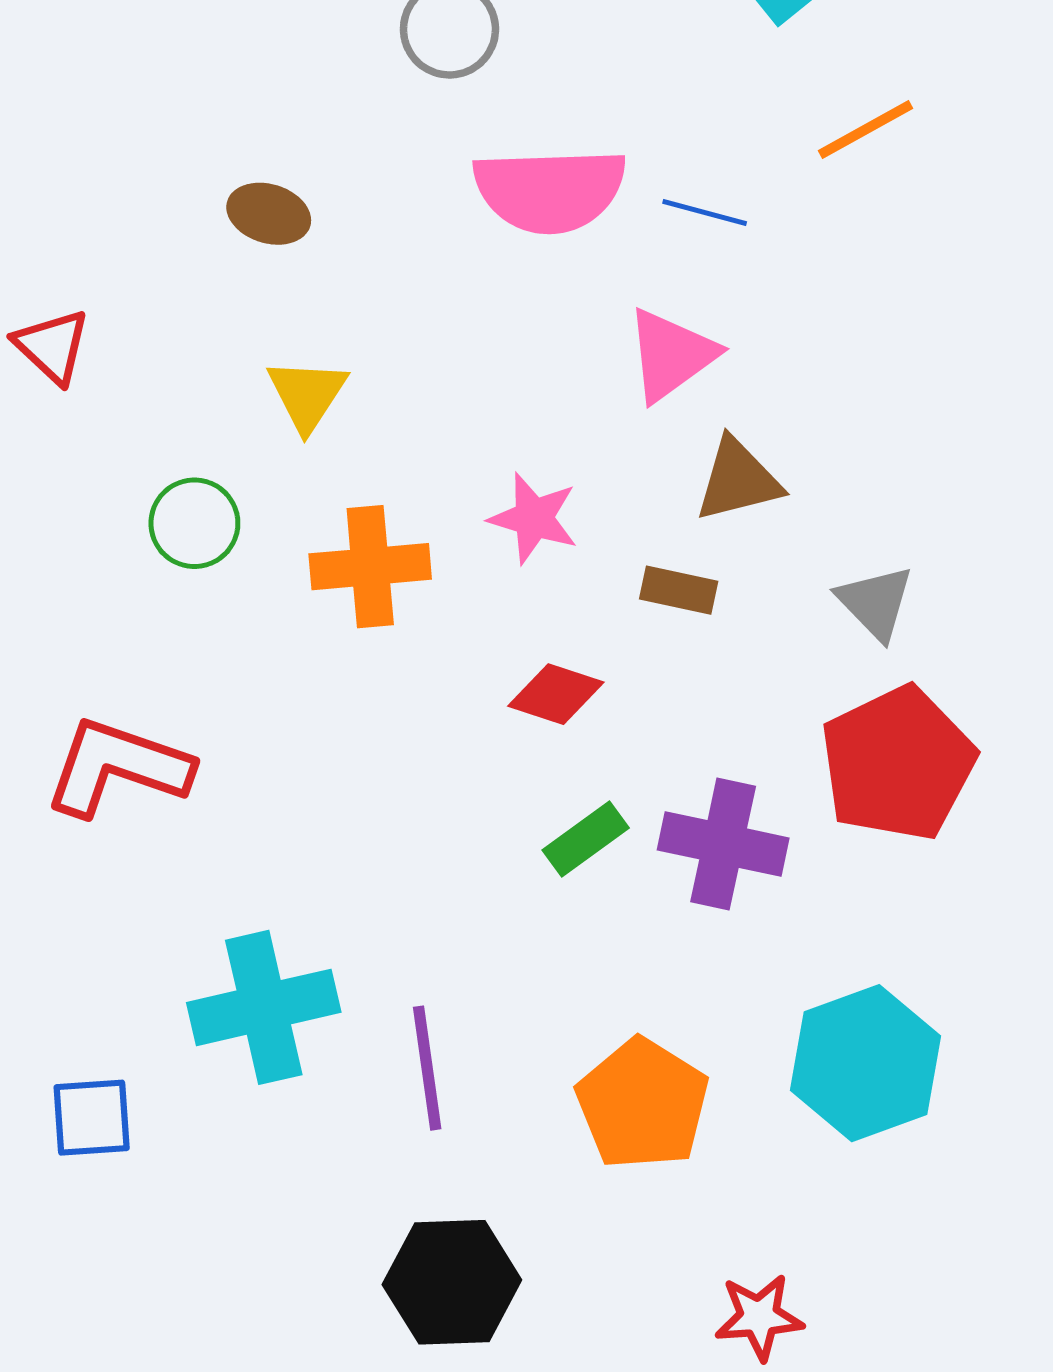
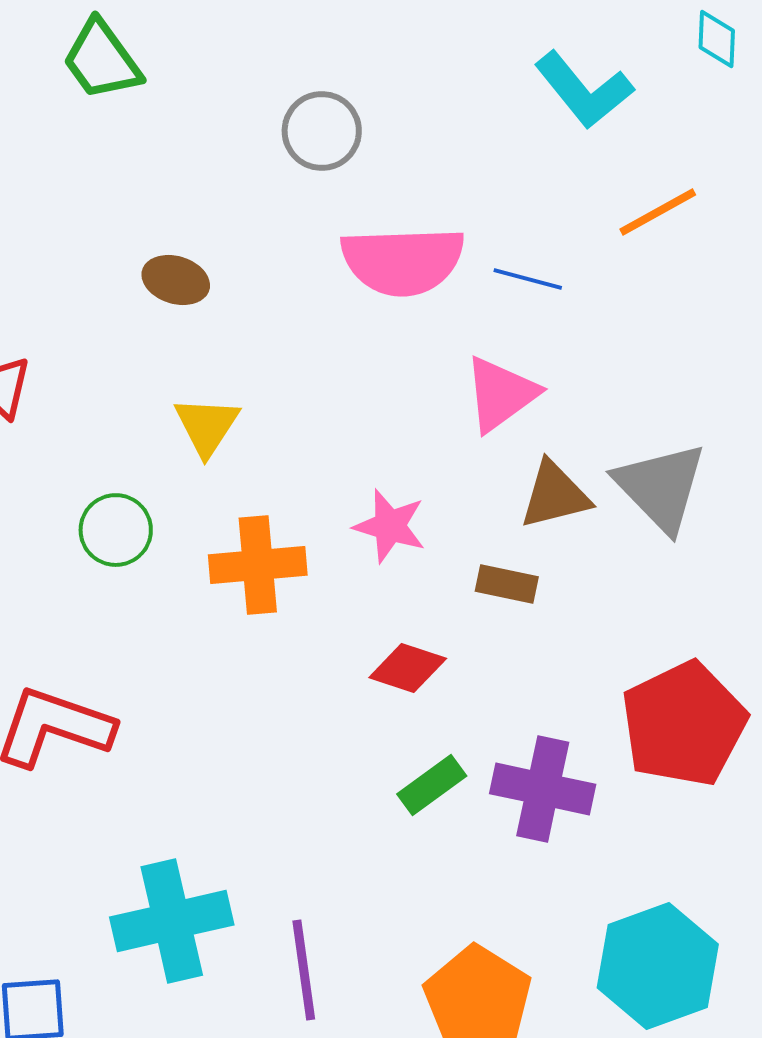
gray triangle: (875, 603) -> (661, 487), moved, size x1.5

